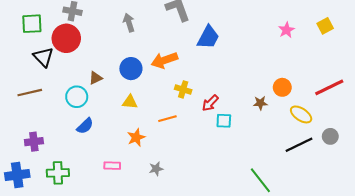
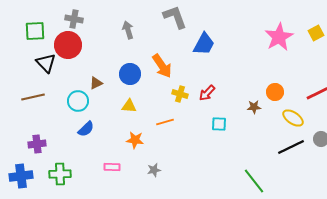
pink star: (286, 30) -> (279, 37), size x1.8
orange arrow: (164, 60) -> (162, 66), turned -105
red arrow: (210, 103) -> (207, 93), moved
orange star: (136, 137) -> (135, 140), turned 30

